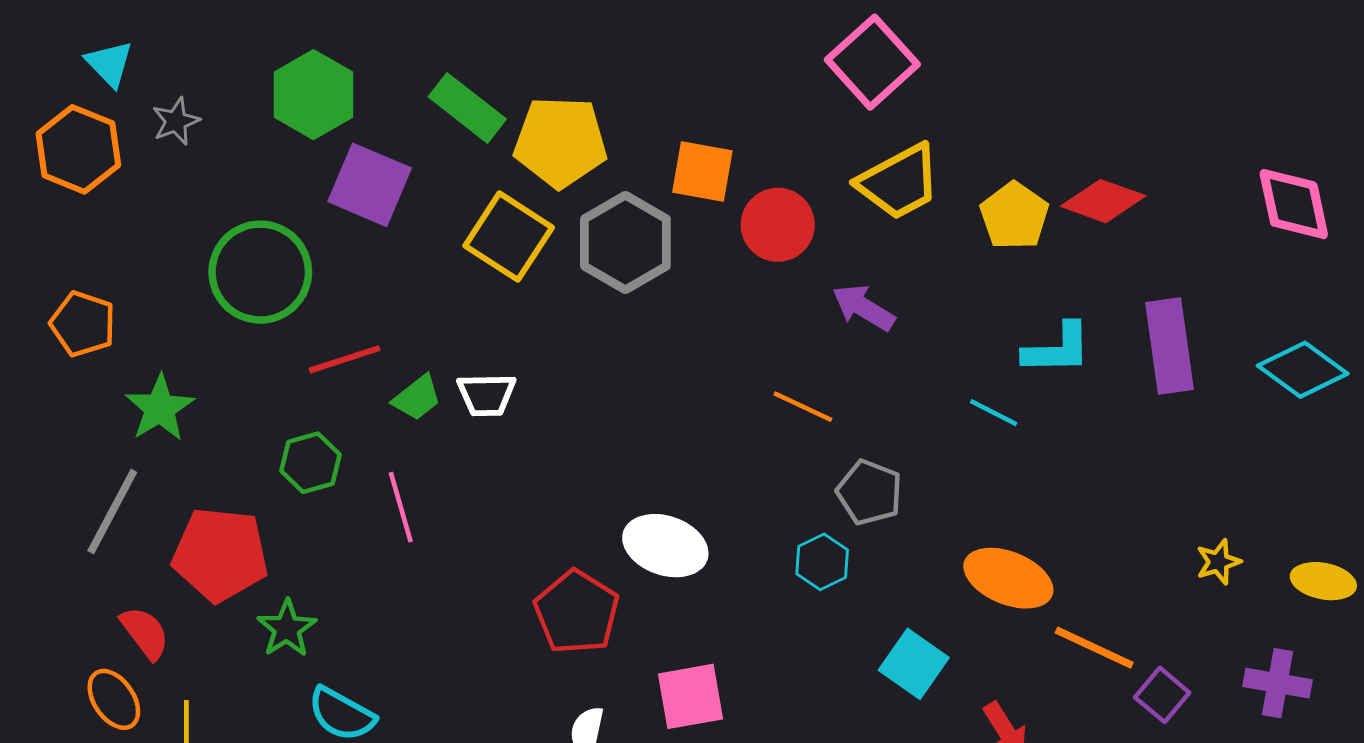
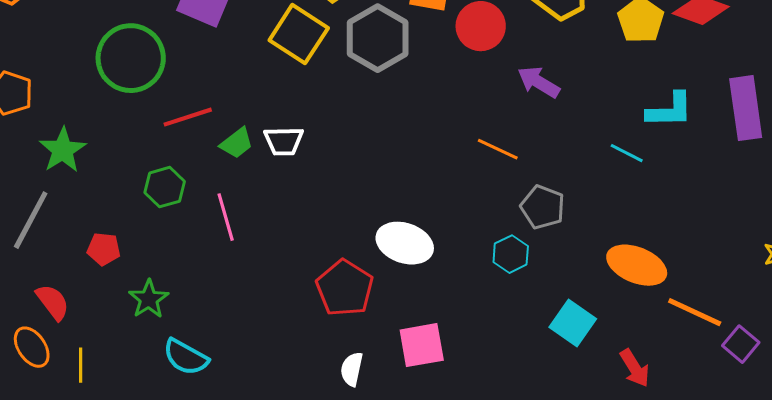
red pentagon: (220, 554) -> (104, 249), size x0.5

